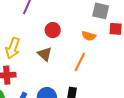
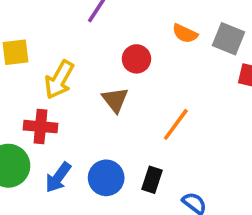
orange semicircle: (89, 36) -> (185, 34), moved

